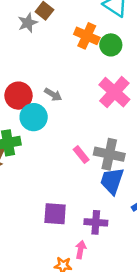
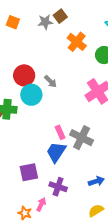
orange cross: (87, 36) -> (77, 42), moved
blue trapezoid: (112, 181) -> (56, 152), moved
purple square: (55, 214) -> (29, 172), turned -30

